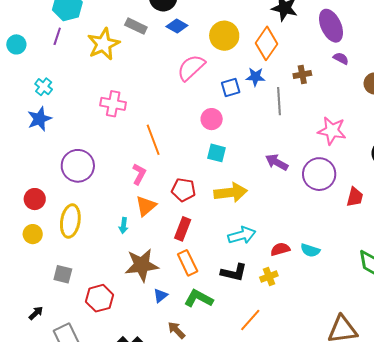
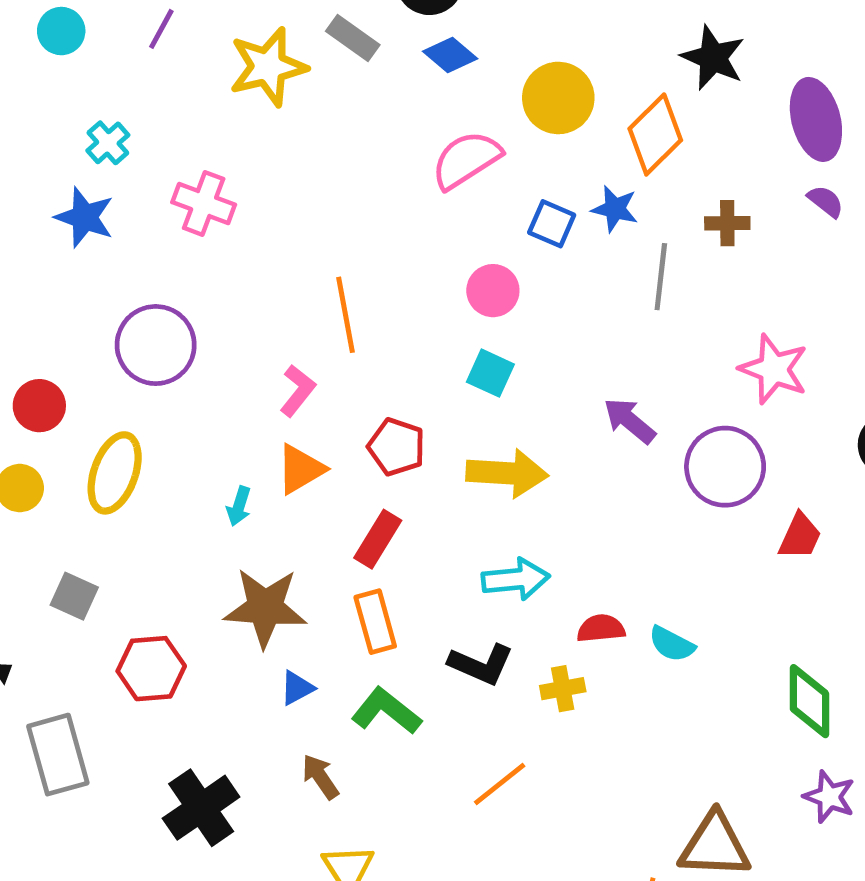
blue square: (231, 87) -> (552, 224), turned 30
pink cross: (113, 104) -> (204, 203), moved
blue star: (39, 119) -> (85, 217), turned 30

